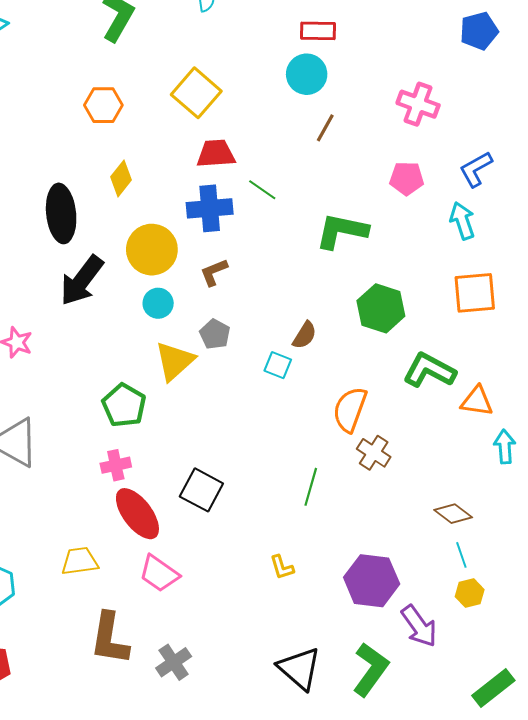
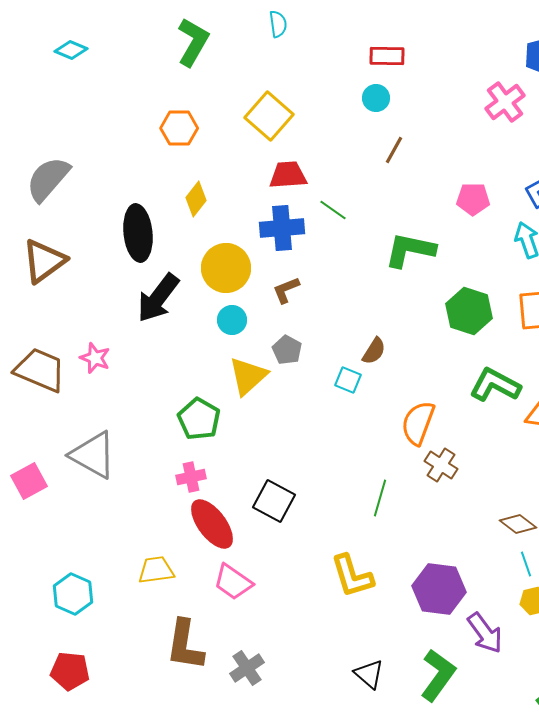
cyan circle: (307, 74) -> (376, 98), size x0.7
pink cross: (418, 104) -> (505, 102), moved, turned 33
green hexagon: (381, 308) -> (469, 311), moved
yellow L-shape: (282, 567) -> (352, 576), size x1.8
black triangle: (299, 668) -> (369, 674), size x0.7

